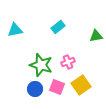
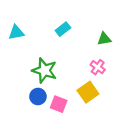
pink cross: (68, 62) -> (98, 67), moved, turned -32
pink square: (57, 87) -> (59, 104), moved

